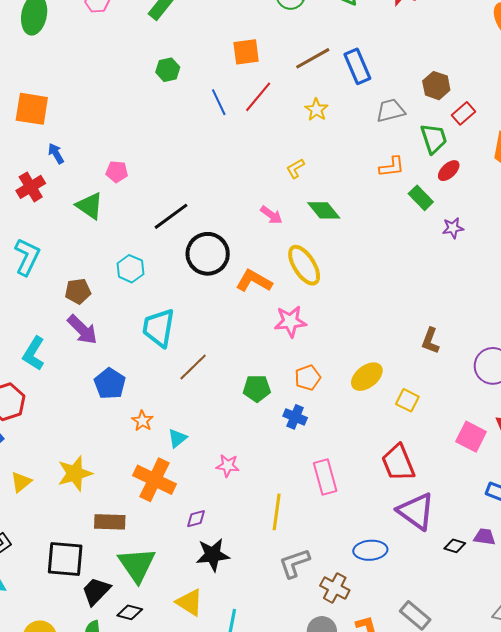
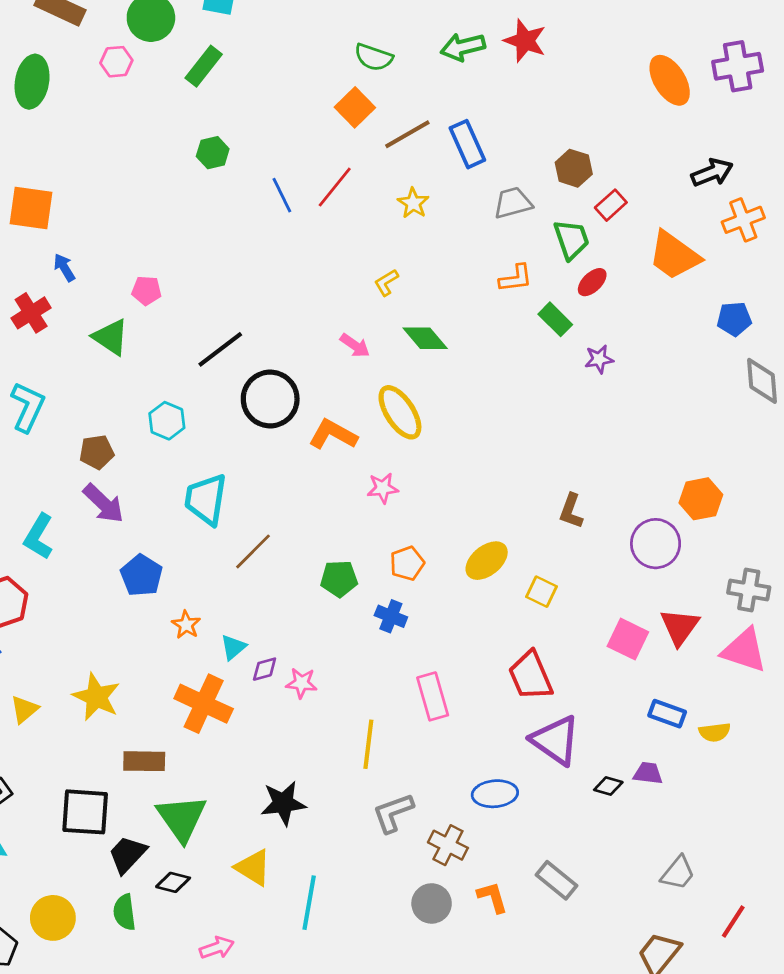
orange square: (246, 52) -> (355, 107), moved, turned -36
pink star: (290, 321) -> (383, 488), size x0.7
yellow star: (75, 473) -> (96, 697), turned -30
purple diamond: (196, 519) -> (265, 669), moved

